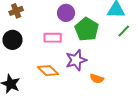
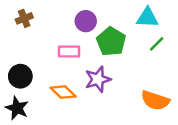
black circle: (12, 40) -> (20, 76), moved
orange semicircle: (97, 79) -> (155, 100), moved, size x1.6

